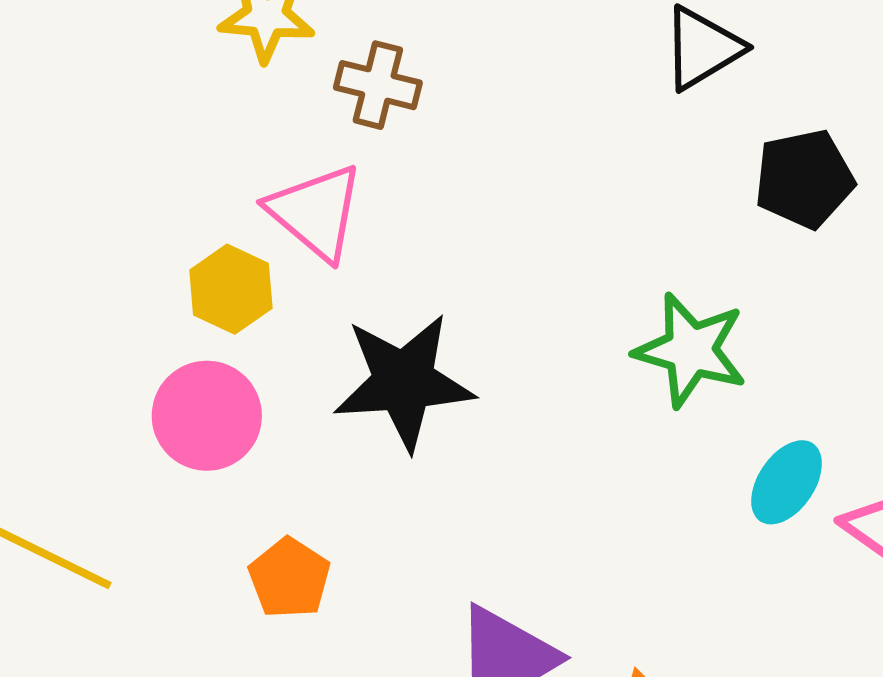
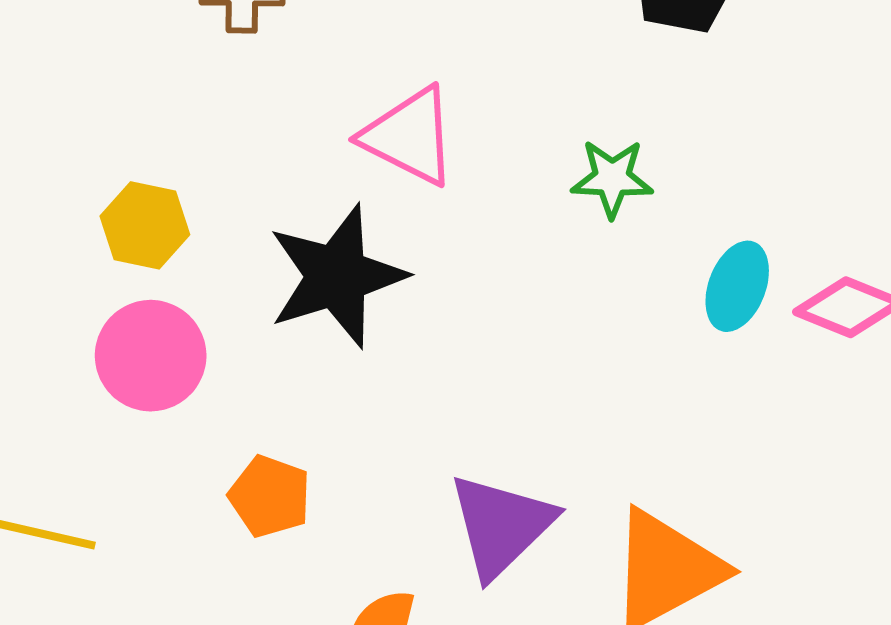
pink triangle: (316, 212) -> (409, 136), moved
green star: (691, 350) -> (612, 178), size x0.7

